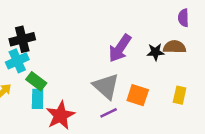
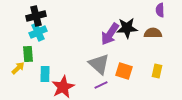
black cross: (22, 39) -> (36, 16), moved
black star: (155, 52) -> (127, 28), moved, size x1.5
cyan cross: (17, 61) -> (38, 32), moved
green rectangle: (36, 81) -> (28, 54), moved, turned 49

